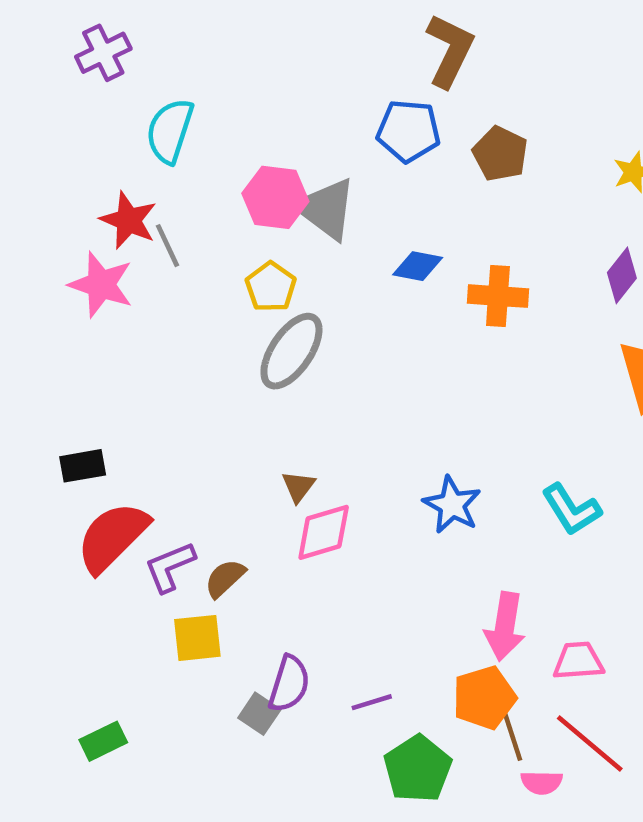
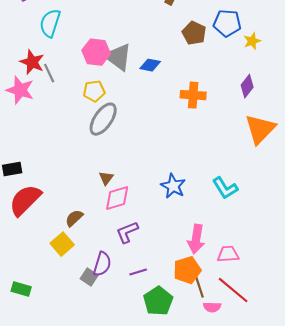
blue pentagon: (408, 131) -> (227, 23), moved
blue diamond: (418, 266) -> (150, 65), moved
yellow pentagon: (271, 287) -> (94, 91), turned 30
purple L-shape: (170, 567) -> (127, 232), moved
yellow square: (197, 638) -> (62, 244), turned -35
green rectangle: (103, 741) -> (21, 289), turned 42

